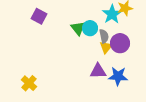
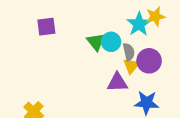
purple square: (39, 16) -> (46, 27), turned -35
purple triangle: (98, 71) -> (117, 82), moved

